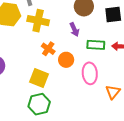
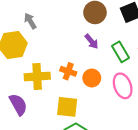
yellow cross: (38, 21) -> (37, 77), moved
green rectangle: (96, 45) -> (120, 52), turned 72

